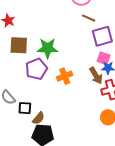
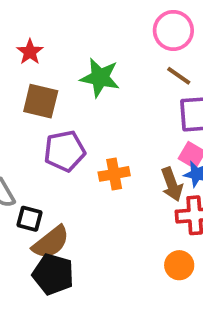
green star: (48, 48) -> (100, 78), moved
brown semicircle: (38, 118) -> (51, 242), size x1.5

